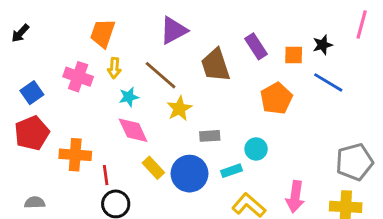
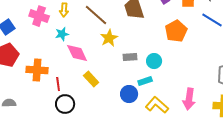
cyan star: (129, 97) -> (62, 34), moved
cyan circle: (256, 149) -> (154, 61), moved
blue circle: (189, 174) -> (129, 94), moved, size x0.7

